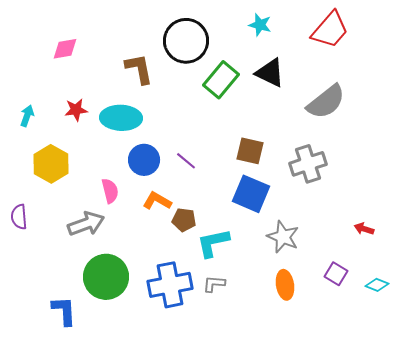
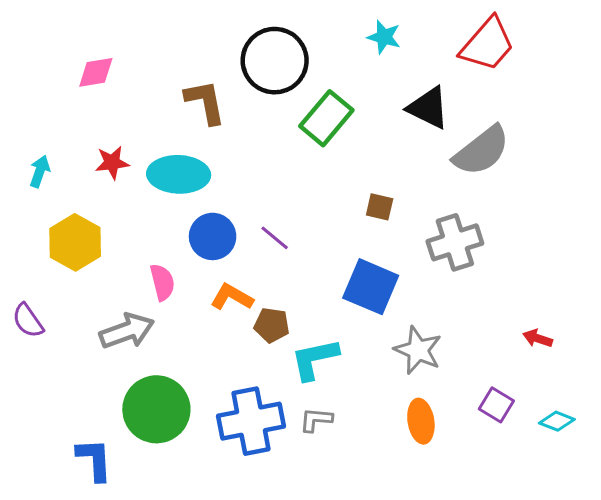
black triangle: (270, 73) -> (428, 108), moved
brown square: (250, 151) -> (380, 207), moved, size x0.7
purple semicircle: (19, 217) -> (28, 321), turned -30

